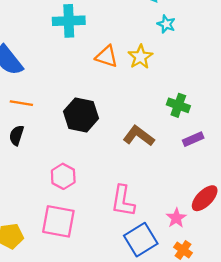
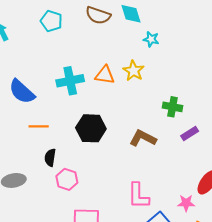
cyan cross: (69, 21) -> (70, 81), moved
black semicircle: (16, 135) -> (50, 158), moved
pink hexagon: (63, 176) -> (67, 179), moved
pink star: (176, 218) -> (186, 203), turned -30

